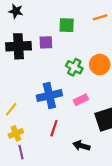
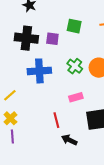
blue cross: (49, 96) -> (39, 71), moved
red line: (54, 128) -> (56, 120), moved, turned -42
yellow cross: (16, 133) -> (10, 118), turned -32

